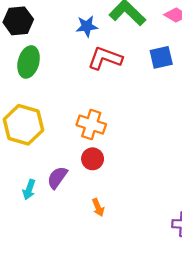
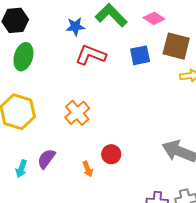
orange cross: (91, 125) -> (77, 113), turned 30
red circle: (93, 159) -> (111, 154), moved
orange arrow: (98, 207) -> (88, 169), moved

